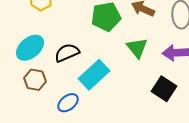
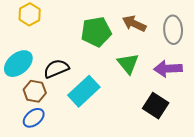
brown hexagon: (35, 80) -> (35, 91), moved
blue ellipse: (68, 103) -> (34, 118), moved

